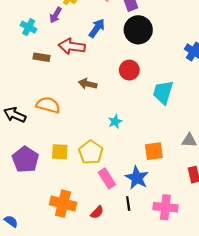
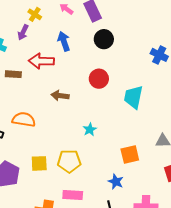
blue arrow: (97, 28) -> (64, 41), turned -48
black circle: (138, 30) -> (104, 39), size x0.7
yellow pentagon: (91, 152) -> (69, 161), turned -30
pink rectangle: (107, 178) -> (73, 195), moved, turned -48
blue star: (137, 178) -> (116, 182), size x0.7

